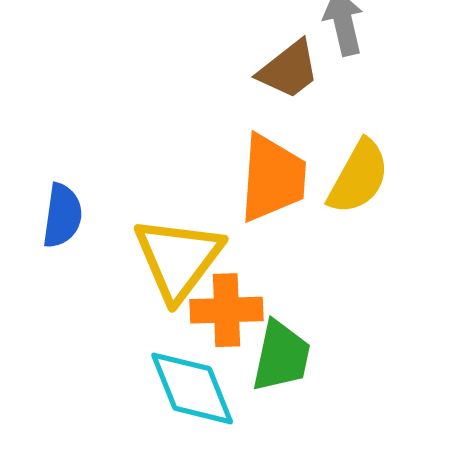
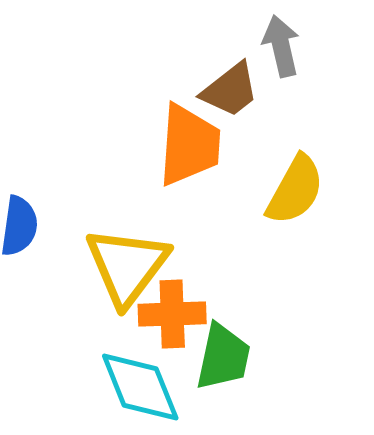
orange trapezoid: (273, 178) -> (189, 145), moved

